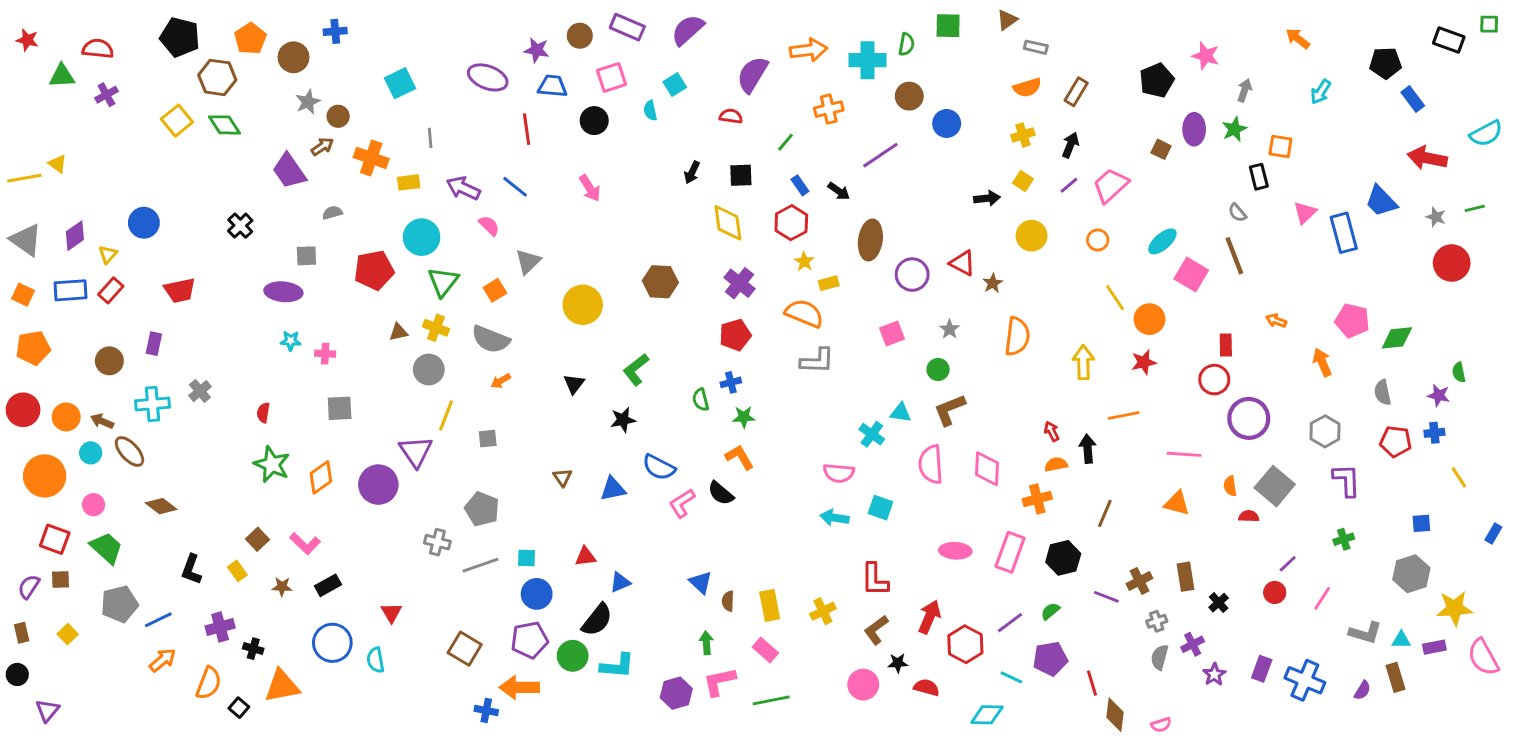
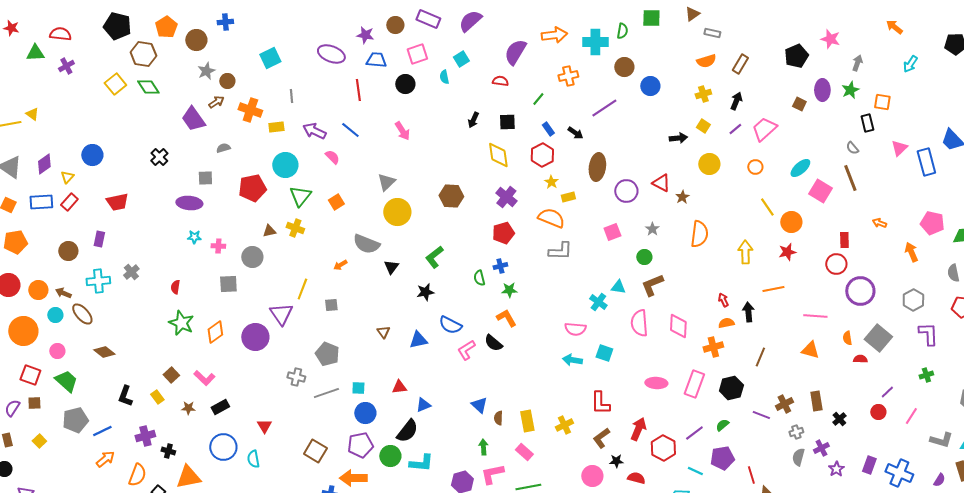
gray triangle: (528, 262) -> (386, 182), moved
gray semicircle: (491, 339) -> (366, 244), moved
gray circle: (429, 369) -> (252, 257), moved

